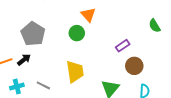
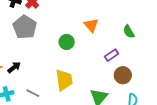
orange triangle: (88, 15) -> (91, 25), moved
green semicircle: (155, 26) -> (129, 32), moved
gray pentagon: (33, 34) -> (25, 27), moved

